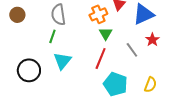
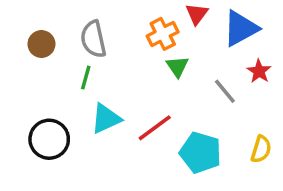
brown circle: (17, 15) -> (41, 44), moved
red line: (101, 58) -> (155, 128), moved, turned 35
cyan triangle: (62, 61) -> (106, 119), turned 30

